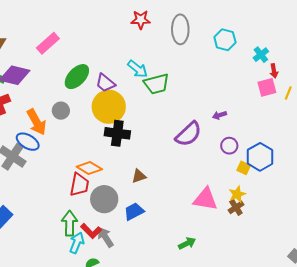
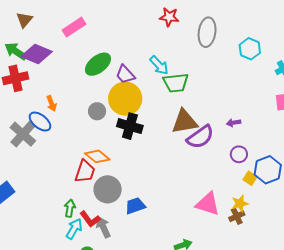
gray circle: (61, 111) -> (97, 111), moved
orange arrow: (37, 122) -> (52, 103), size x0.6
brown triangle: (139, 176) -> (184, 122), moved, size x1.8
green arrow: (70, 223) -> (70, 208), size x0.7

